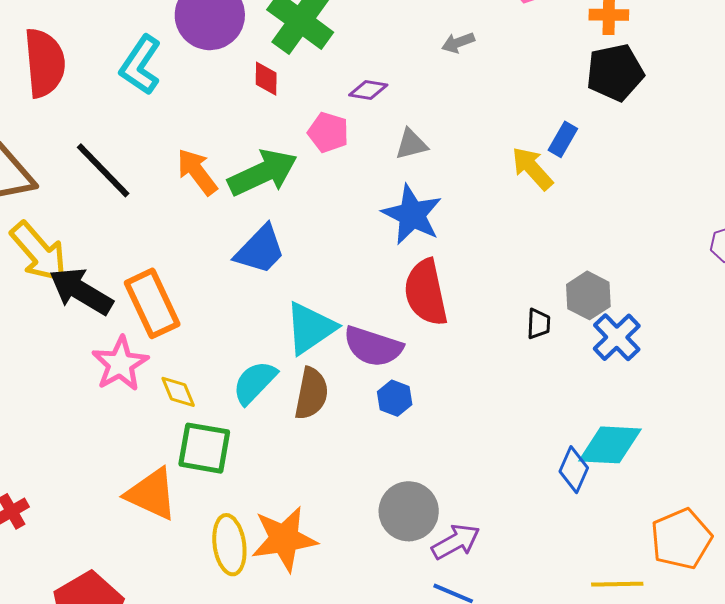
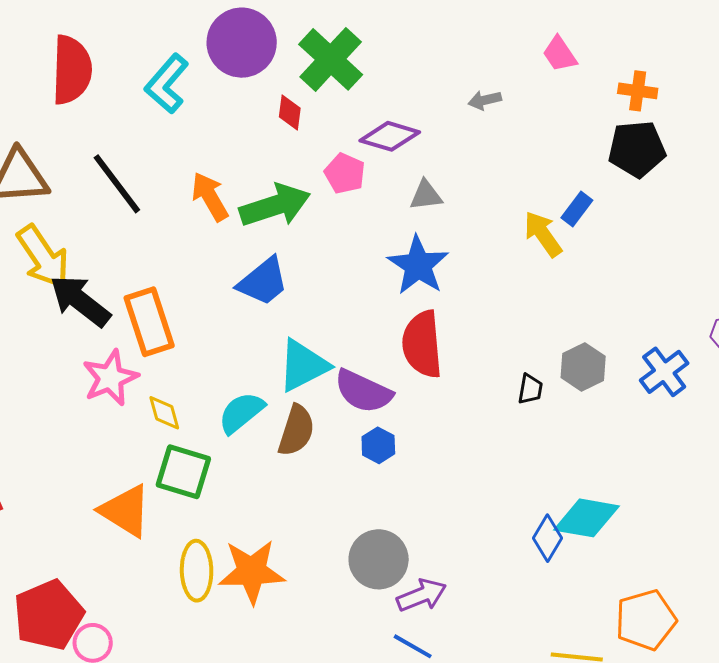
purple diamond: (368, 90) -> (390, 136), size x1.5
blue cross: (617, 337) -> (664, 372), moved

